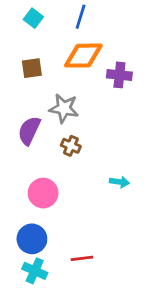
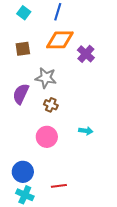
purple cross: (119, 75) -> (86, 54), turned 36
pink circle: (43, 193) -> (47, 137), moved

